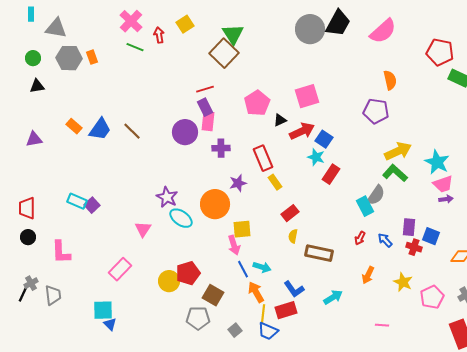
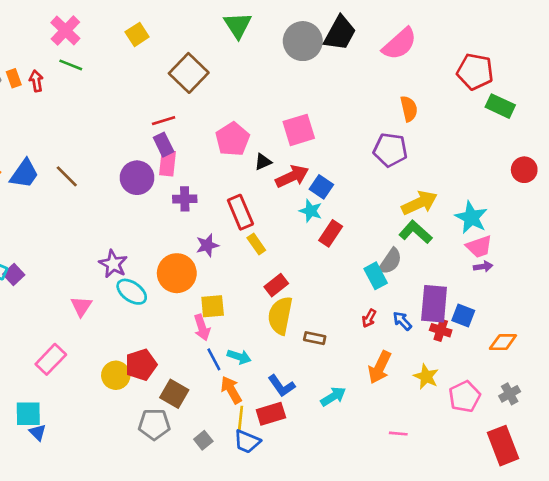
green triangle: (233, 34) -> (238, 25), moved
red arrow: (159, 35) -> (36, 81), moved
purple rectangle: (409, 227) -> (434, 304), size x1.6
yellow semicircle: (293, 236) -> (280, 316), size x2.0
brown rectangle: (319, 253) -> (315, 338), size x0.6
orange arrow: (368, 275) -> (380, 367), size x1.4

